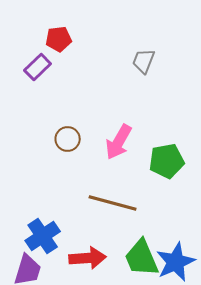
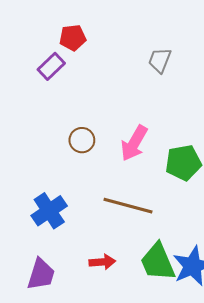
blue cross: (43, 236) -> (49, 211), moved
red arrow: (88, 258) -> (102, 262), size x0.7

